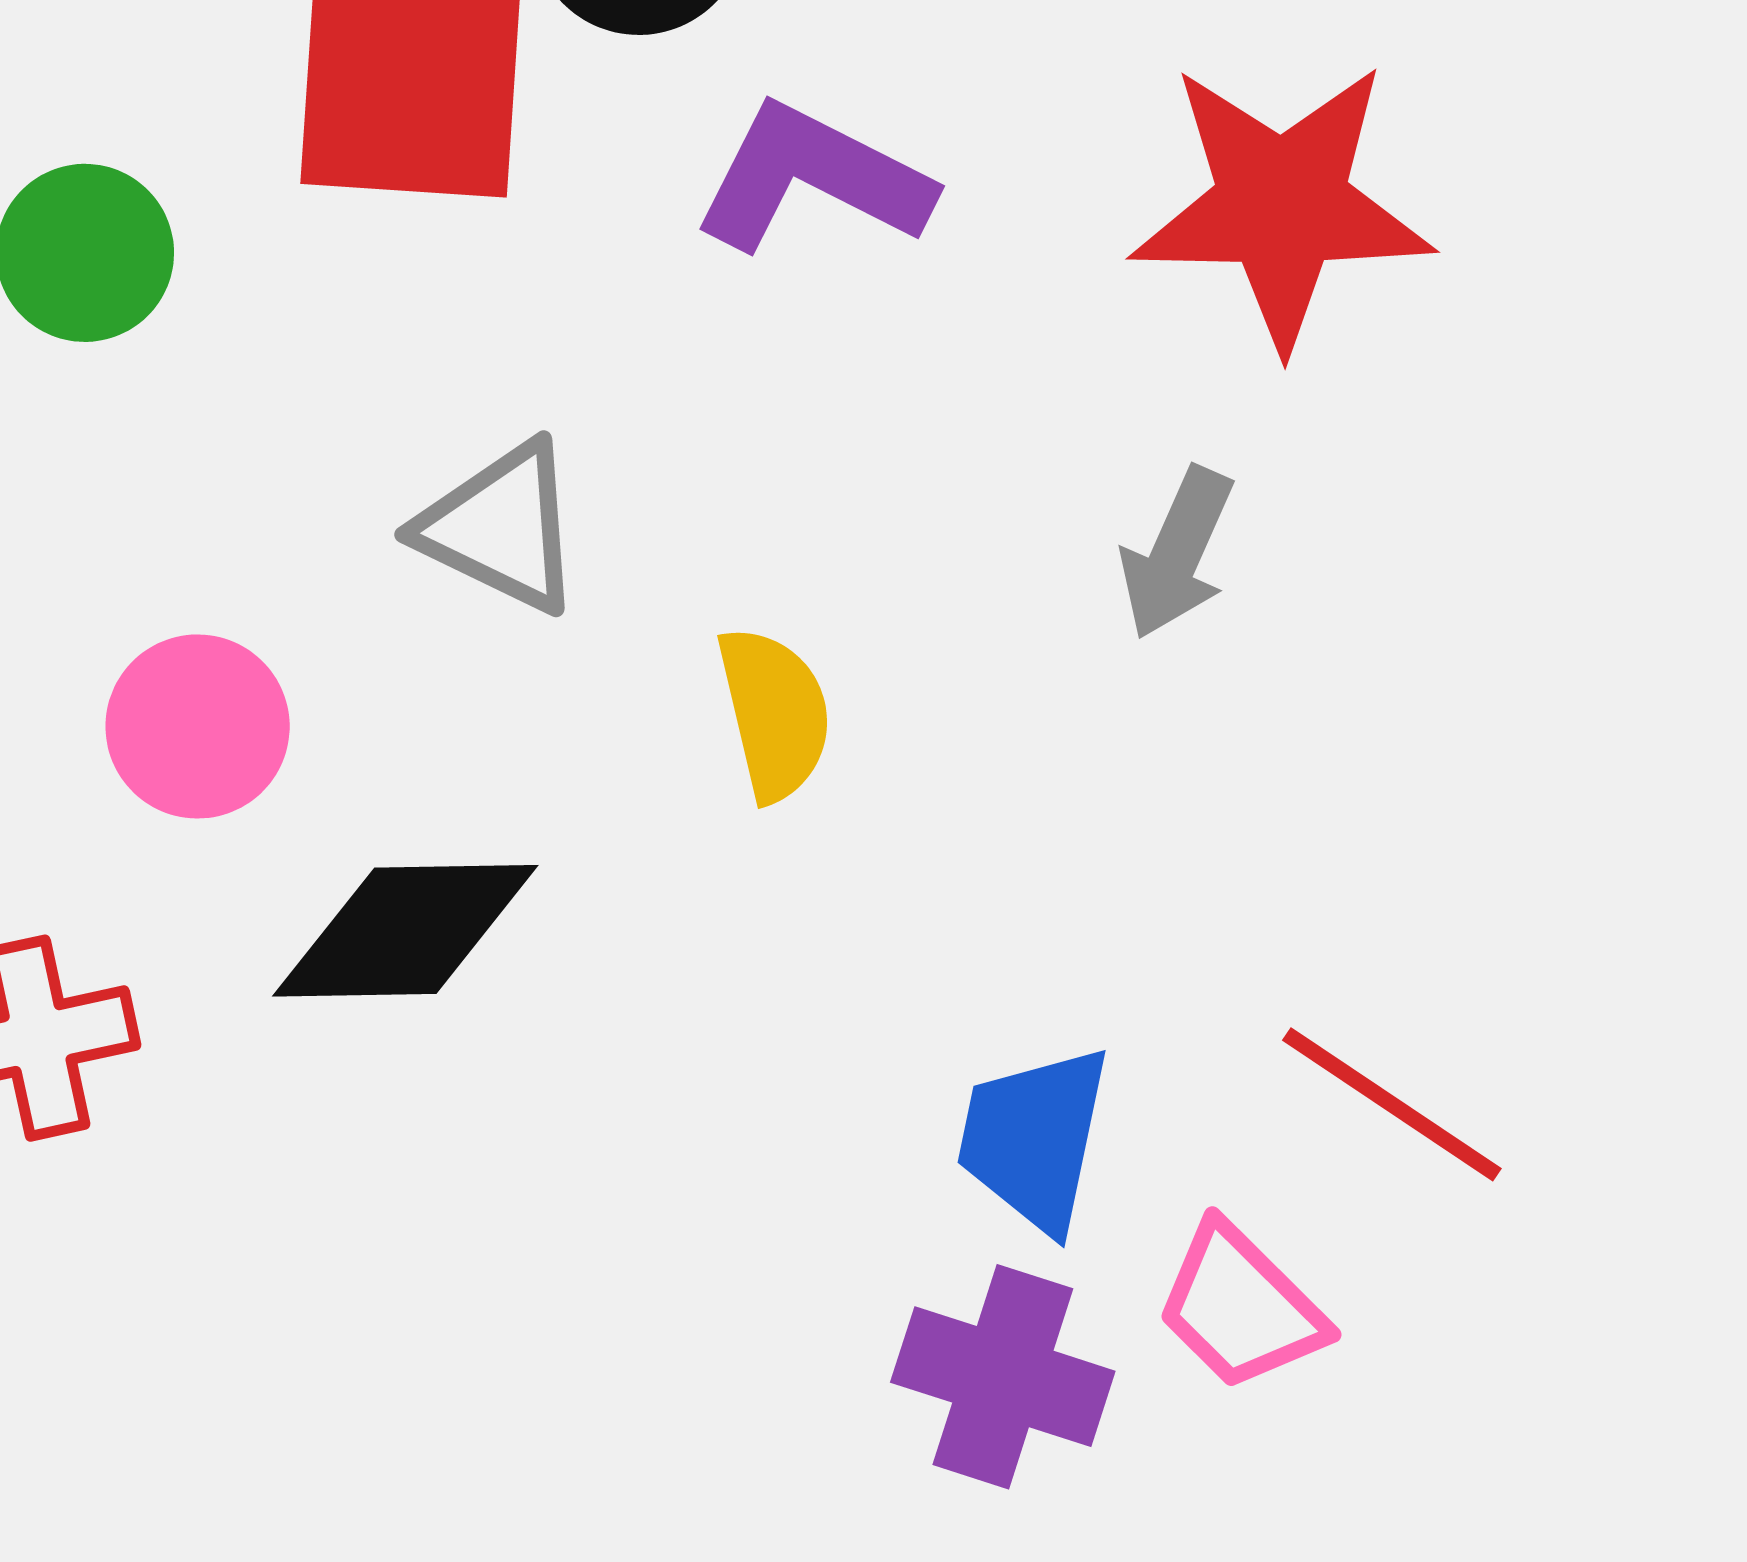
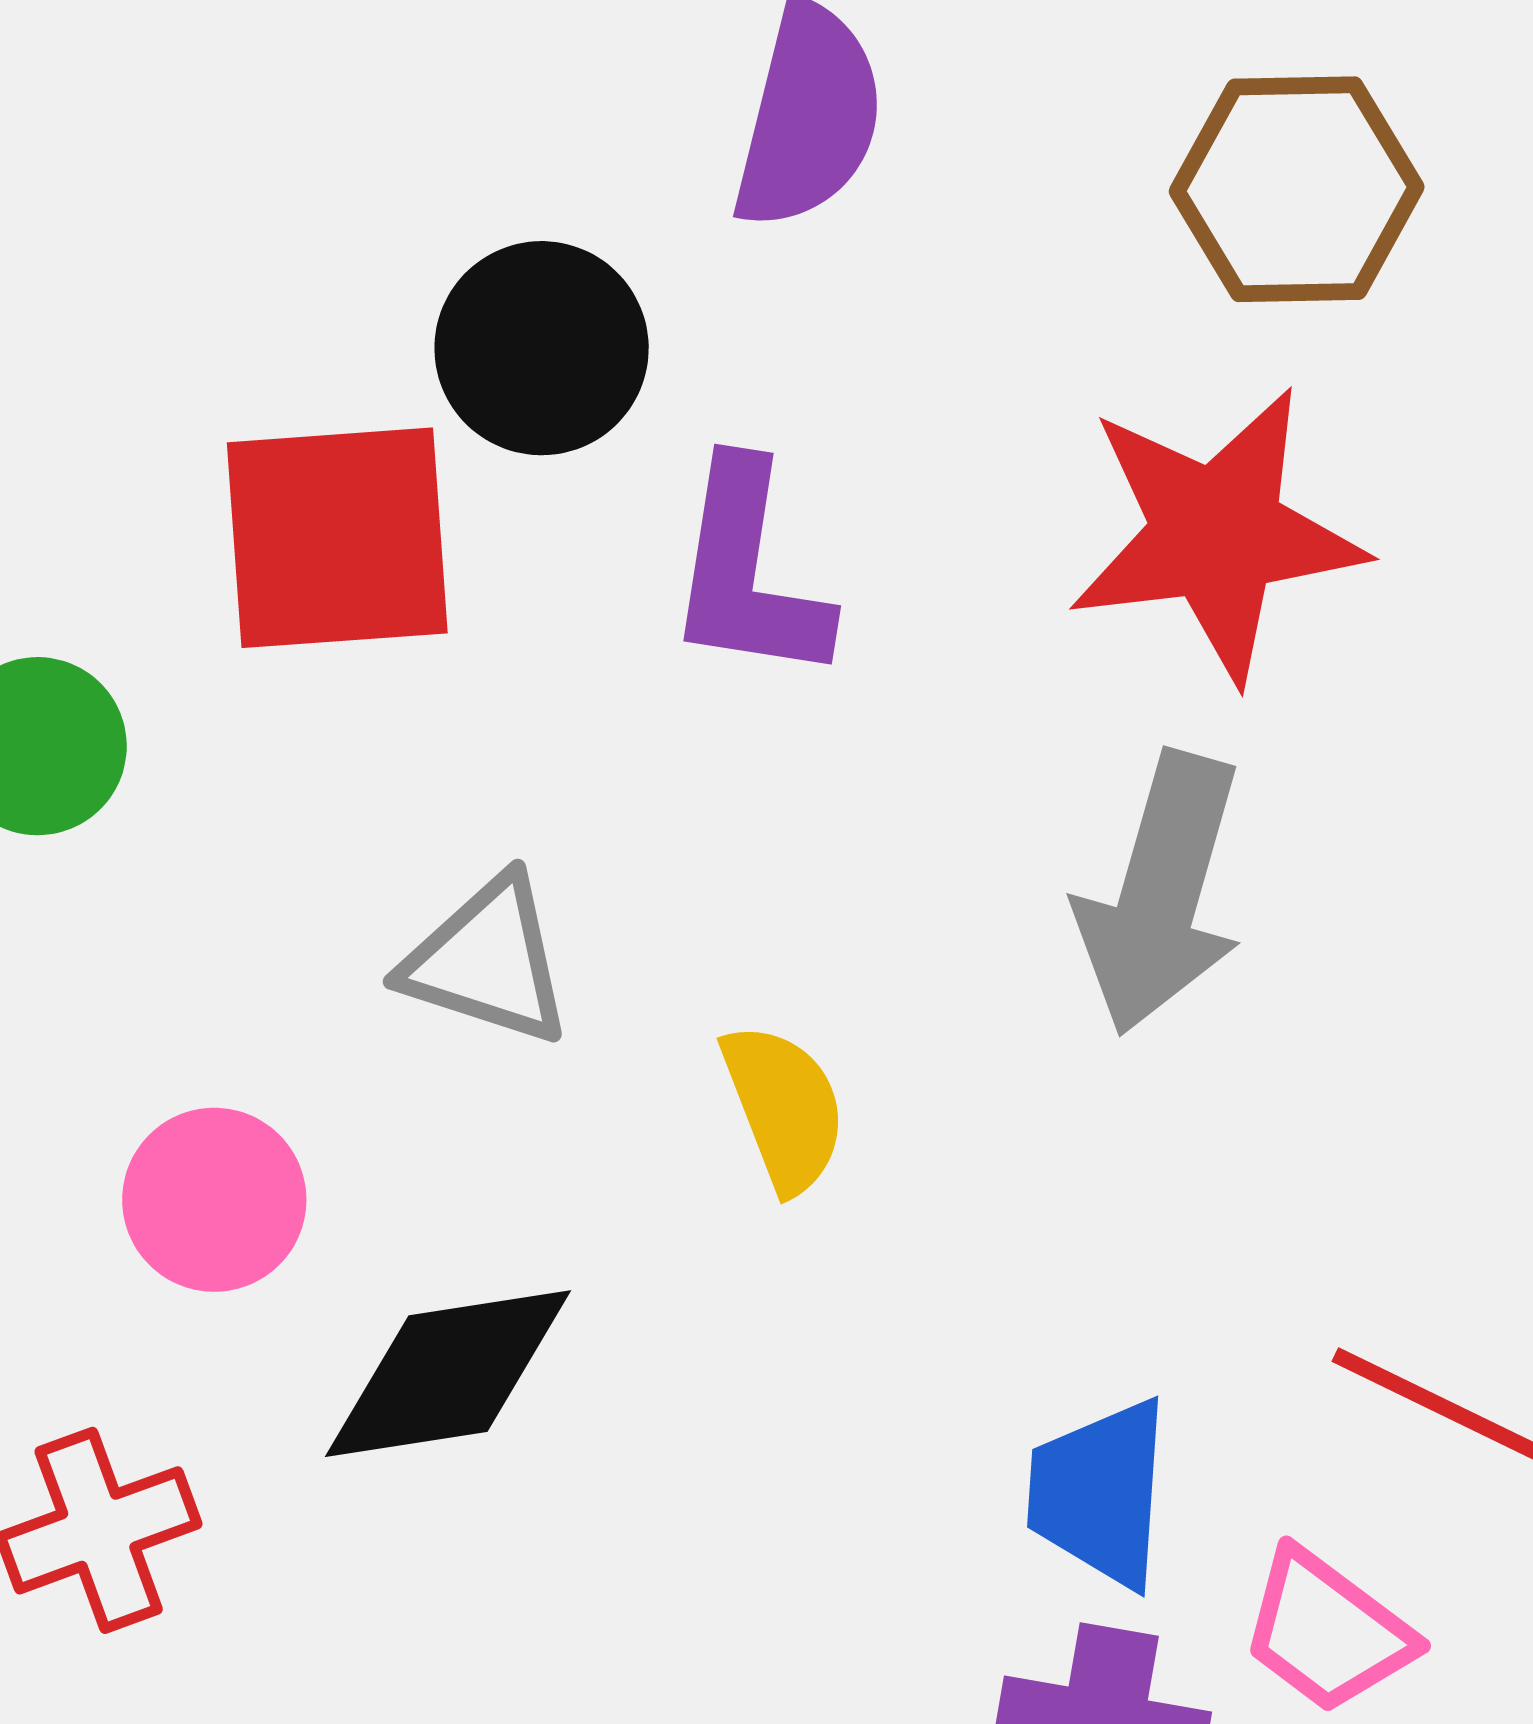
purple L-shape: (813, 178) -> (748, 572), turned -100
gray arrow: (1177, 553) -> (1161, 893), size x1.6

